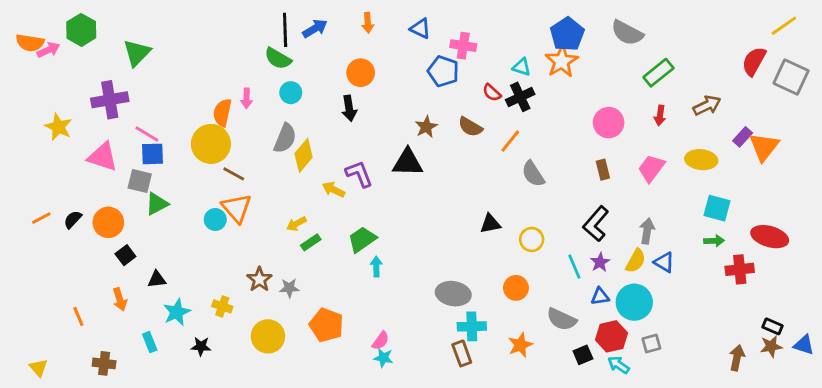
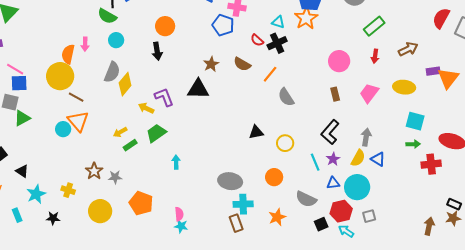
purple rectangle: (743, 137) -> (433, 71), turned 40
green trapezoid: (362, 239) -> (156, 133), moved
black triangle: (157, 279) -> (22, 171), turned 40
pink semicircle: (381, 341) -> (179, 214), turned -40

